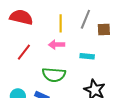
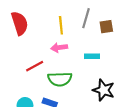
red semicircle: (21, 17) -> (20, 23), turned 65
red line: (24, 52) -> (35, 66), moved, turned 30

